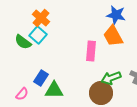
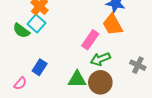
pink rectangle: (91, 51) -> (90, 40), turned 30
green arrow: (111, 78) -> (100, 59), moved
green triangle: (54, 90) -> (77, 79), moved

